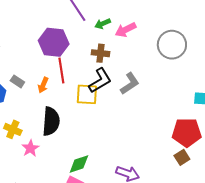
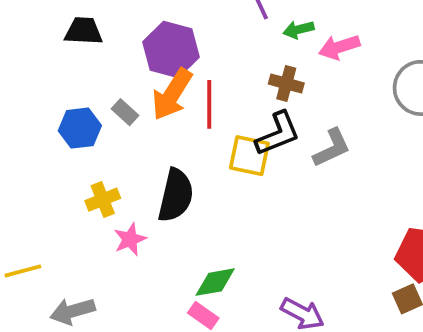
purple hexagon: (54, 42) -> (171, 49), moved
orange arrow: (43, 85) -> (172, 94), moved, size x1.8
yellow cross: (13, 129) -> (103, 200), turned 36

